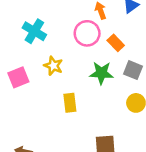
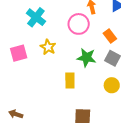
orange rectangle: (116, 43) -> (110, 36), moved
yellow rectangle: (70, 103) -> (70, 81), moved

